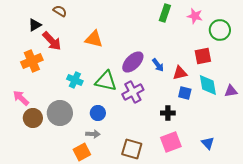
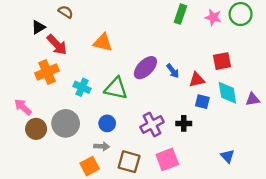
green circle: (220, 30) -> (241, 14), moved
orange cross: (32, 61) -> (47, 72), moved
purple cross: (133, 92) -> (152, 124), moved
pink square: (171, 142) -> (167, 159), moved
brown square: (132, 149) -> (129, 162), moved

